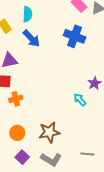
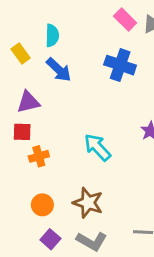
cyan arrow: (80, 100) -> (97, 147), moved, size x1.5
brown star: (49, 132) -> (88, 203), turned 30

